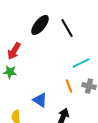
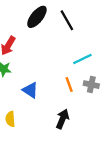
blue triangle: (40, 100) -> (30, 90), moved

